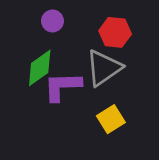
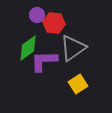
red hexagon: (115, 32) -> (54, 23), moved

